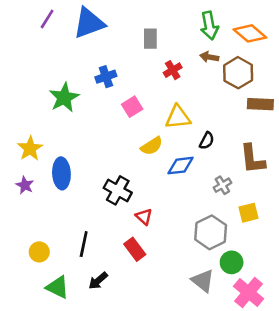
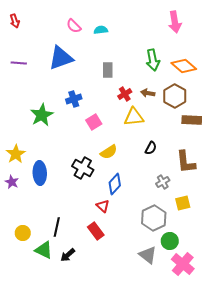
purple line: (47, 19) -> (19, 63), moved, turned 63
brown arrow: (209, 57) -> (148, 93), moved
yellow triangle: (178, 117) -> (134, 117), moved
blue diamond: (181, 166) -> (115, 184), moved, turned -40
black cross: (118, 190) -> (83, 168), moved
green triangle: (58, 287) -> (44, 250), moved

